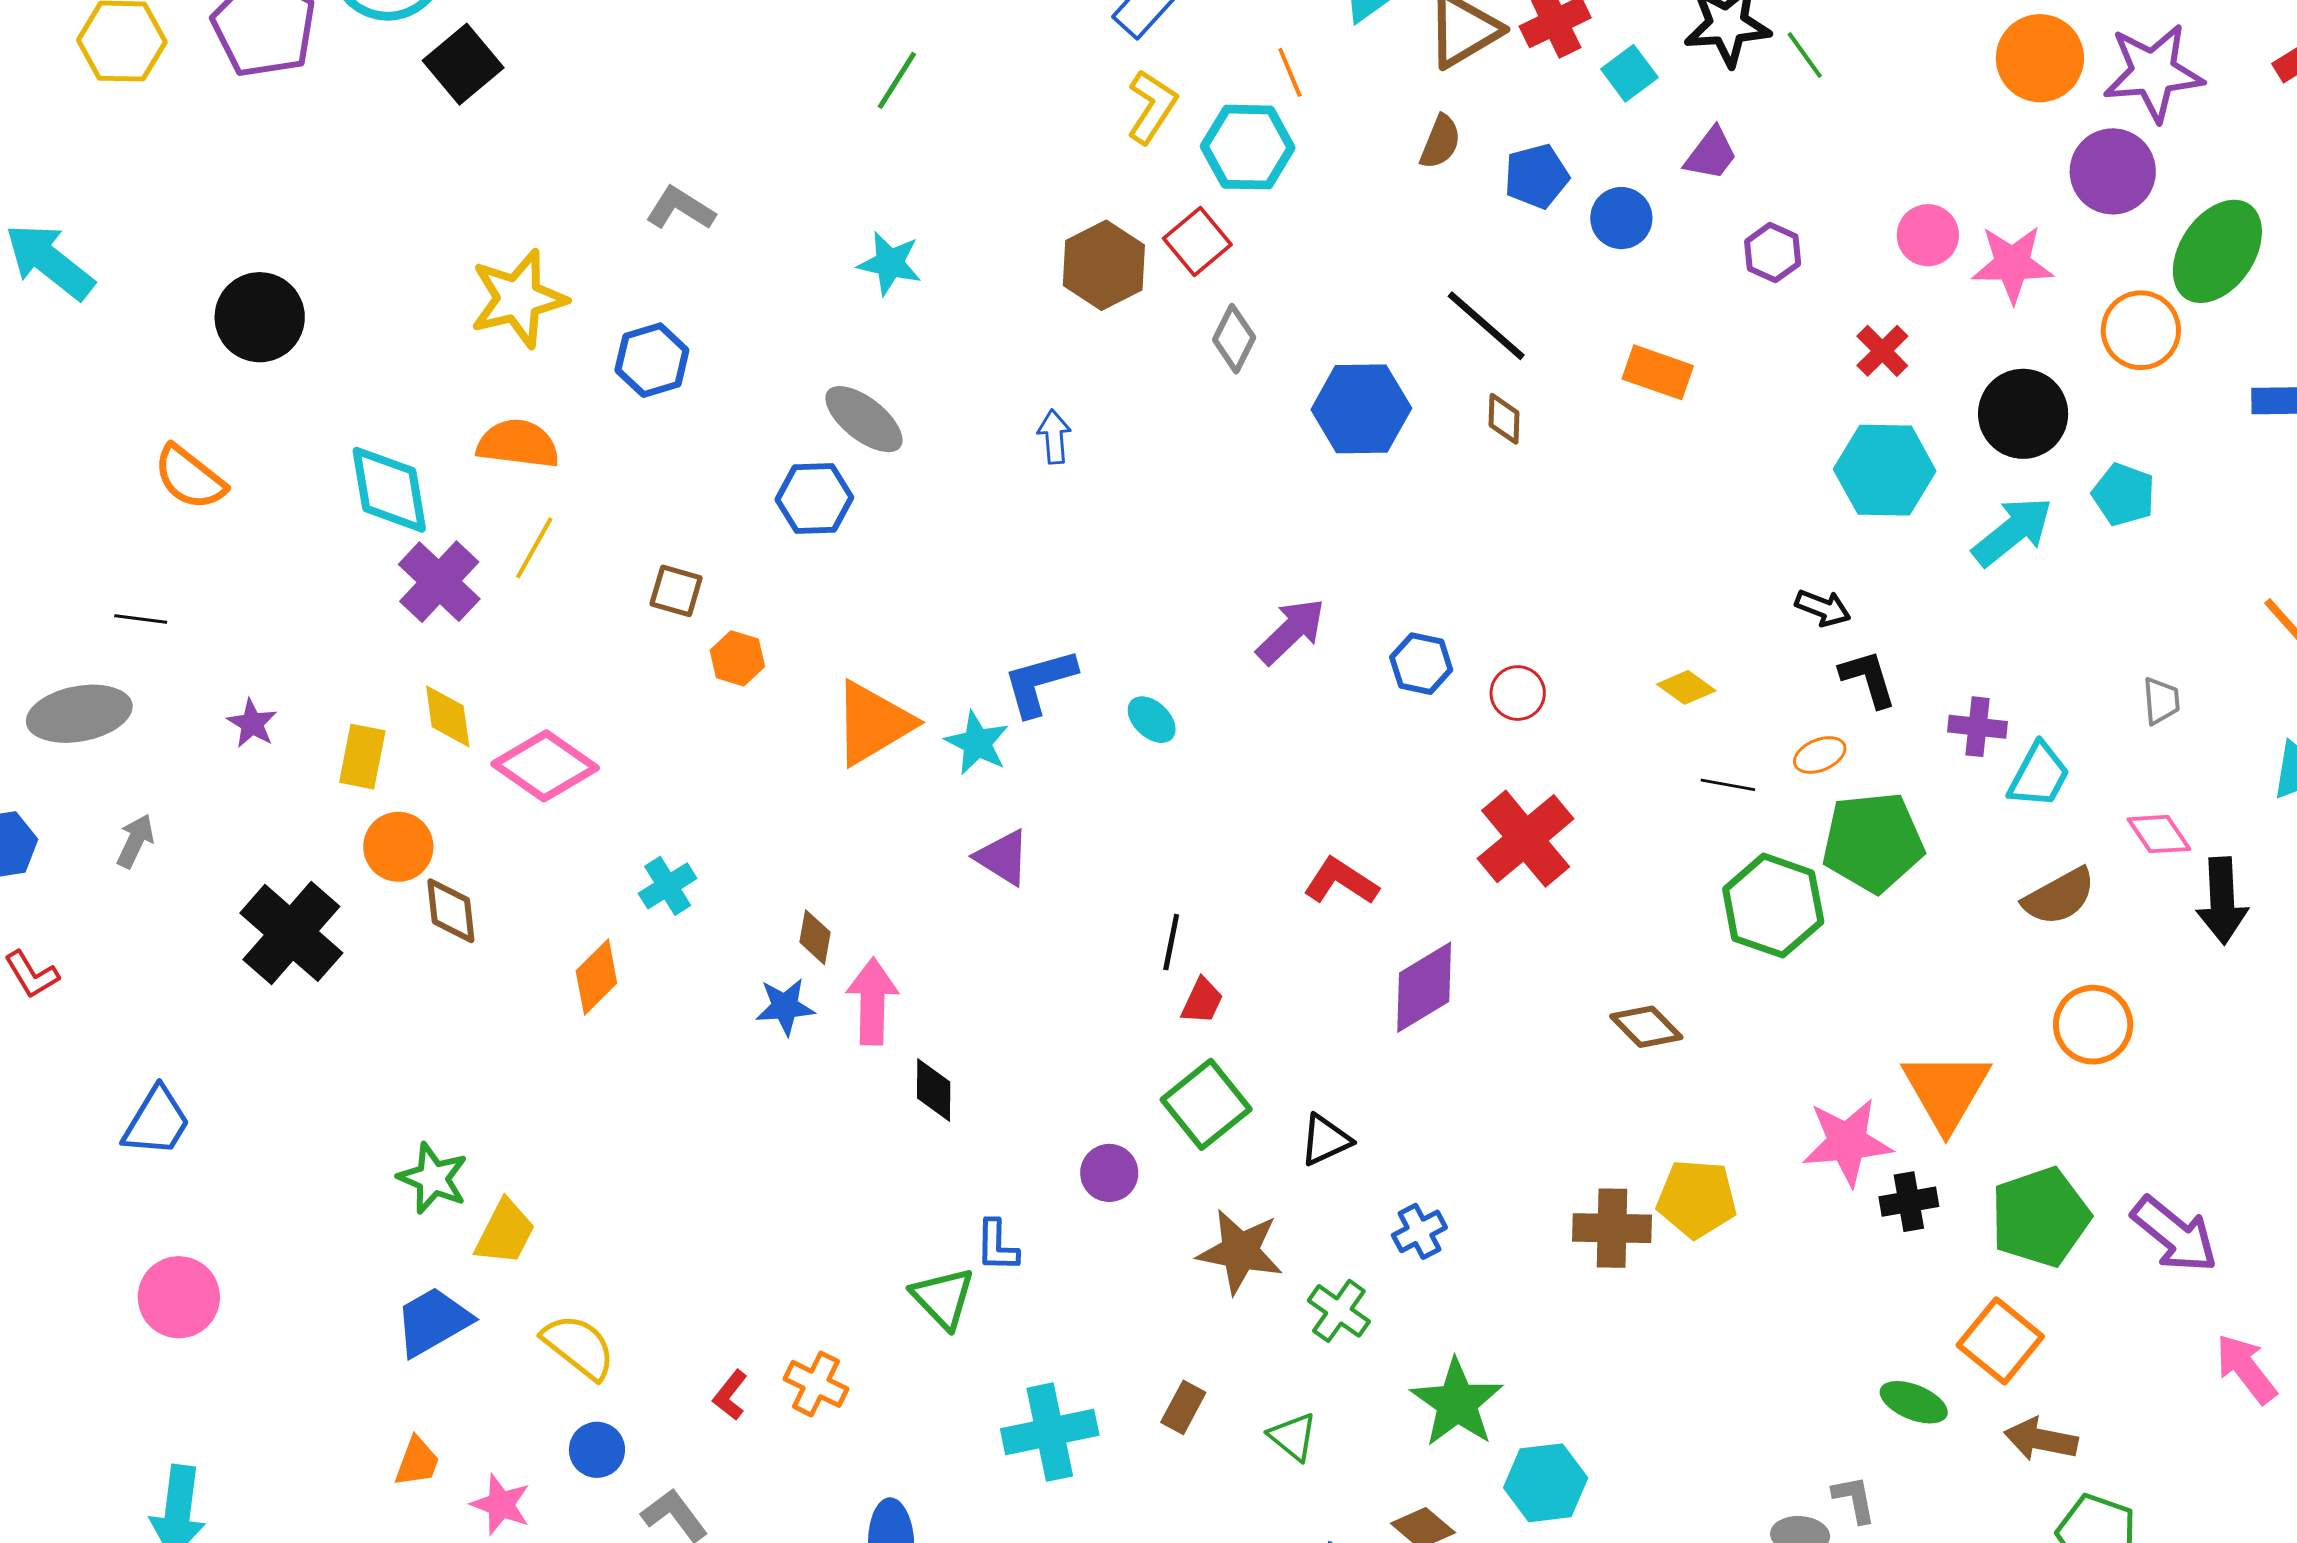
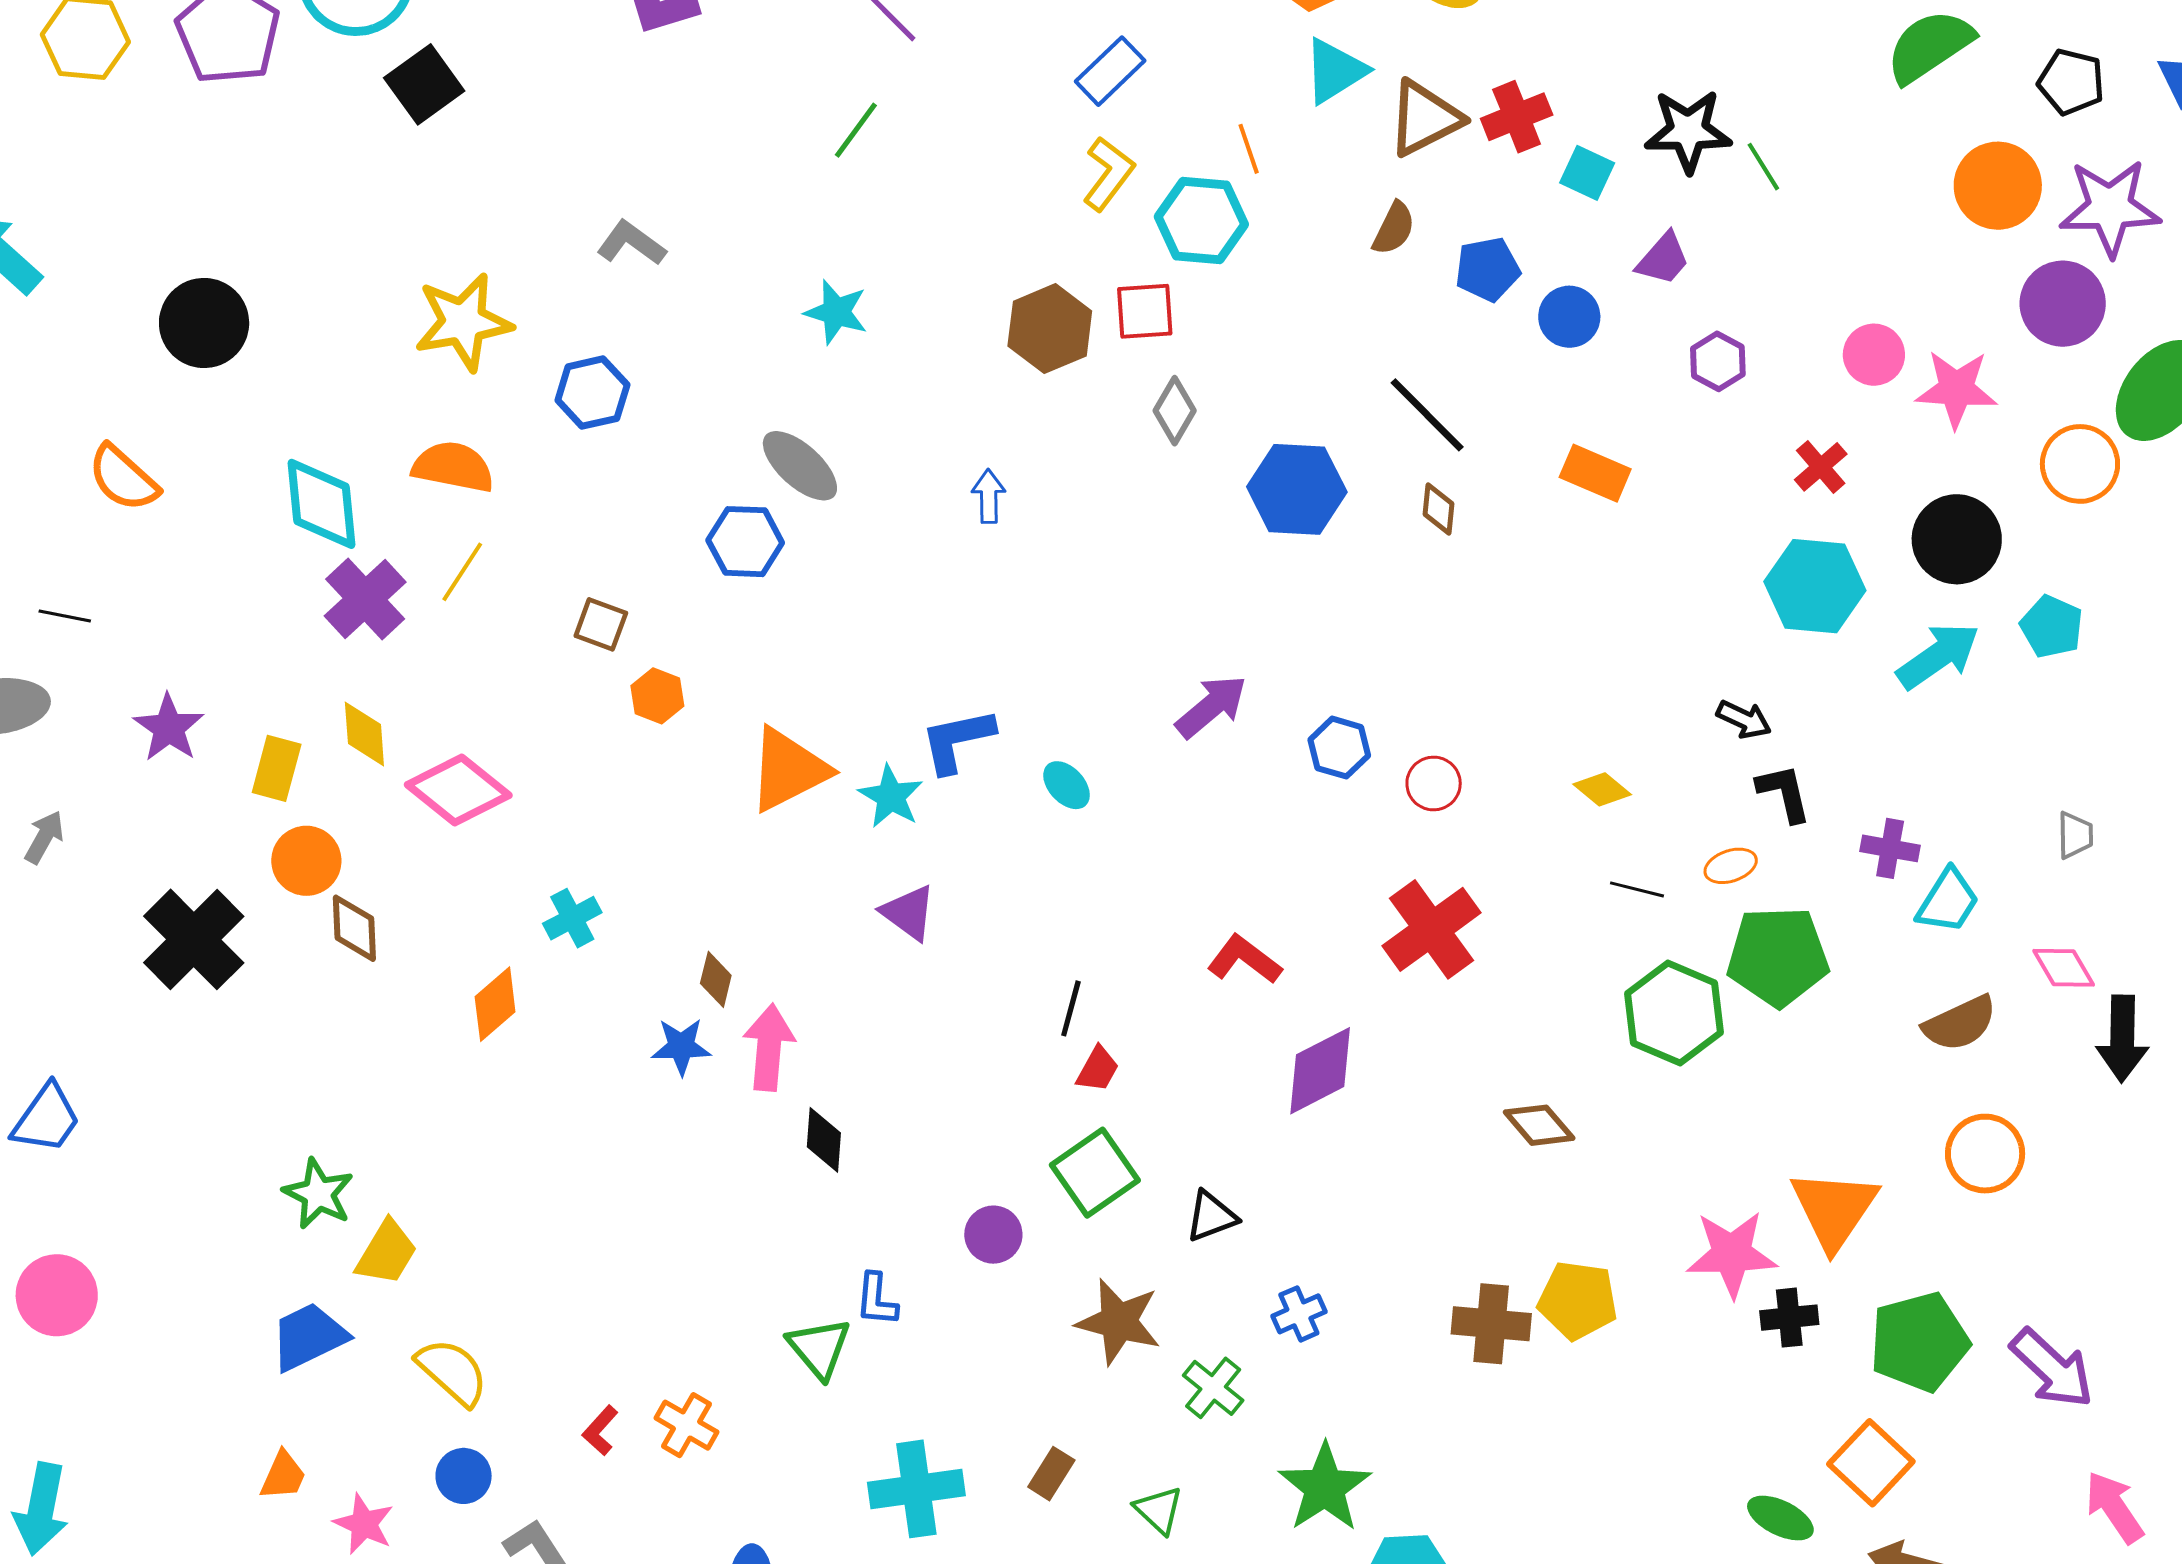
cyan square: (1629, 73) -> (1587, 173), turned -32
red square: (1197, 241) -> (1145, 311), turned 32
purple star: (252, 723) -> (169, 728), size x1.4

